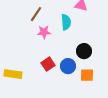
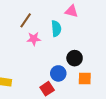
red square: (48, 64) -> (47, 89), moved
orange square: (87, 75) -> (85, 79), moved

